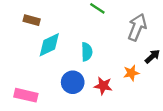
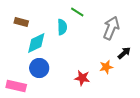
cyan semicircle: (87, 52) -> (62, 27), moved
blue circle: (73, 82) -> (39, 68), moved

